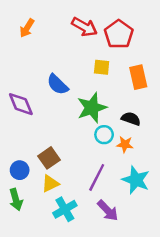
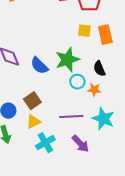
yellow square: (102, 67) -> (84, 31), moved
blue semicircle: (58, 84) -> (39, 66), moved
black semicircle: (131, 119) -> (99, 69), turned -133
purple line: (97, 177) -> (71, 117), turned 60

